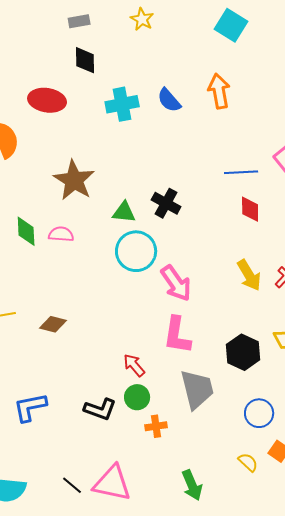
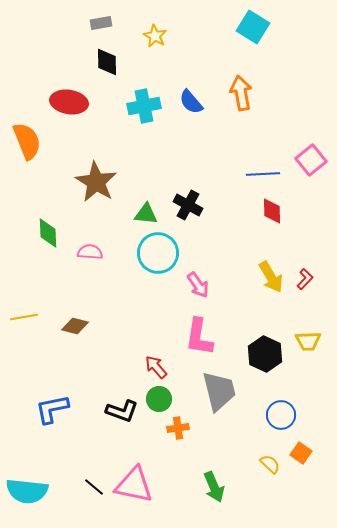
yellow star: (142, 19) -> (155, 36), moved
pink semicircle: (61, 234) -> (90, 252), moved
pink arrow: (176, 283) -> (198, 285), size x0.7

